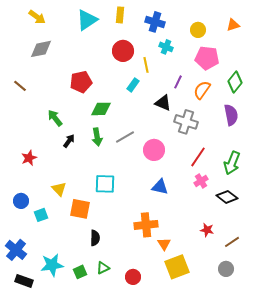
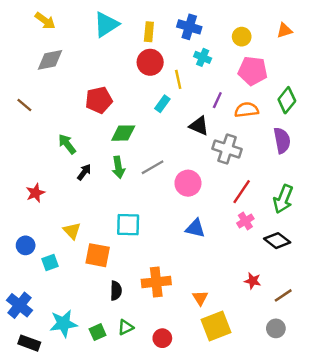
yellow rectangle: (120, 15) -> (149, 32), moved
orange semicircle: (202, 90) -> (247, 110), turned 48
orange cross: (146, 225) -> (156, 282), moved

